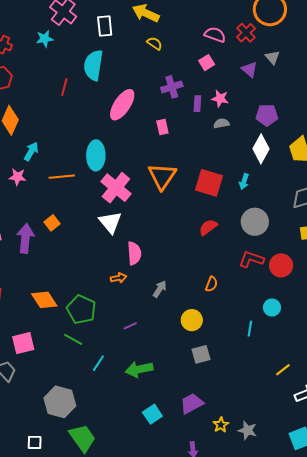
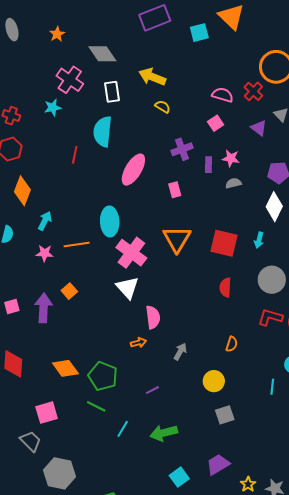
pink star: (18, 177) -> (45, 253), moved
red semicircle: (208, 227) -> (225, 287), turned -48
gray hexagon: (60, 402) -> (60, 473), moved

